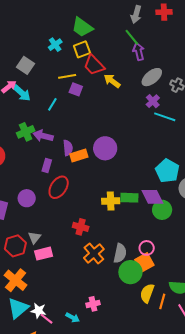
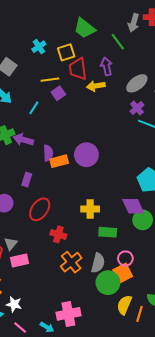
gray arrow: (136, 15) -> (134, 23), moved
green trapezoid: (82, 27) -> (85, 28), moved
purple arrow: (139, 51) -> (107, 66), moved
red trapezoid: (94, 65) -> (78, 69), turned 35
yellow arrow: (112, 81) -> (96, 86), turned -48
purple square: (76, 89) -> (58, 93), turned 32
purple rectangle: (47, 166) -> (27, 180), moved
red ellipse: (59, 187) -> (40, 209), moved
green rectangle: (129, 198) -> (108, 232), moved
pink cross: (93, 304) -> (68, 314), size x1.6
white star: (38, 311) -> (14, 304), moved

